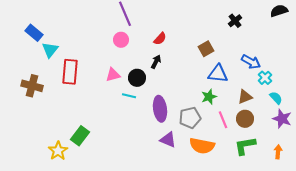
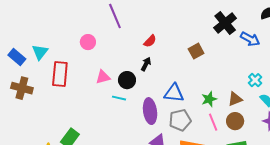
black cross: (235, 21) -> (225, 23), size x1.6
blue rectangle: (34, 33) -> (17, 57), moved
pink circle: (121, 40) -> (88, 42), moved
blue arrow: (251, 62) -> (250, 39), moved
blue triangle: (218, 74) -> (174, 93), moved
green star: (209, 97) -> (209, 99), moved

